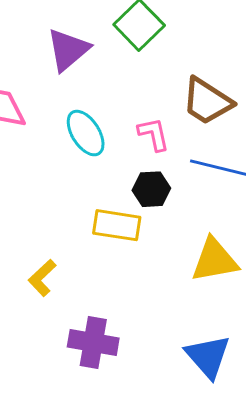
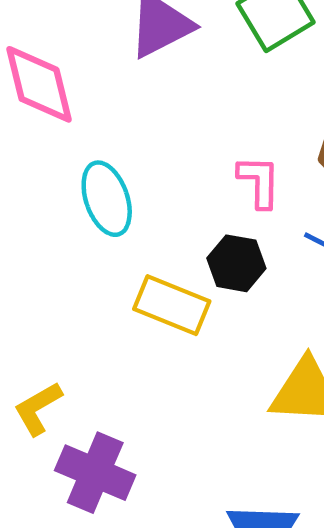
cyan ellipse: (86, 133) -> (107, 199), moved
yellow L-shape: (42, 278) -> (38, 408), moved

